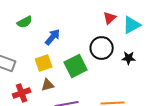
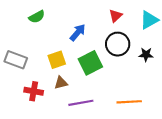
red triangle: (110, 18) -> (116, 16), moved
blue arrow: (53, 37) -> (78, 32), moved
red cross: (22, 93) -> (34, 91), turned 30

